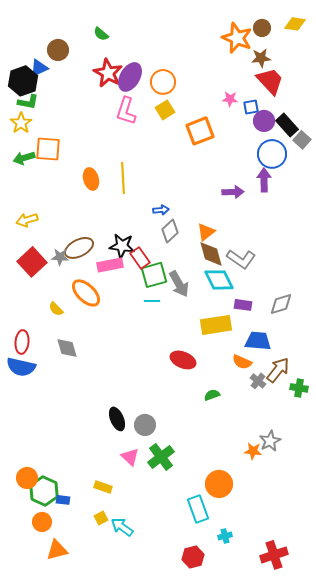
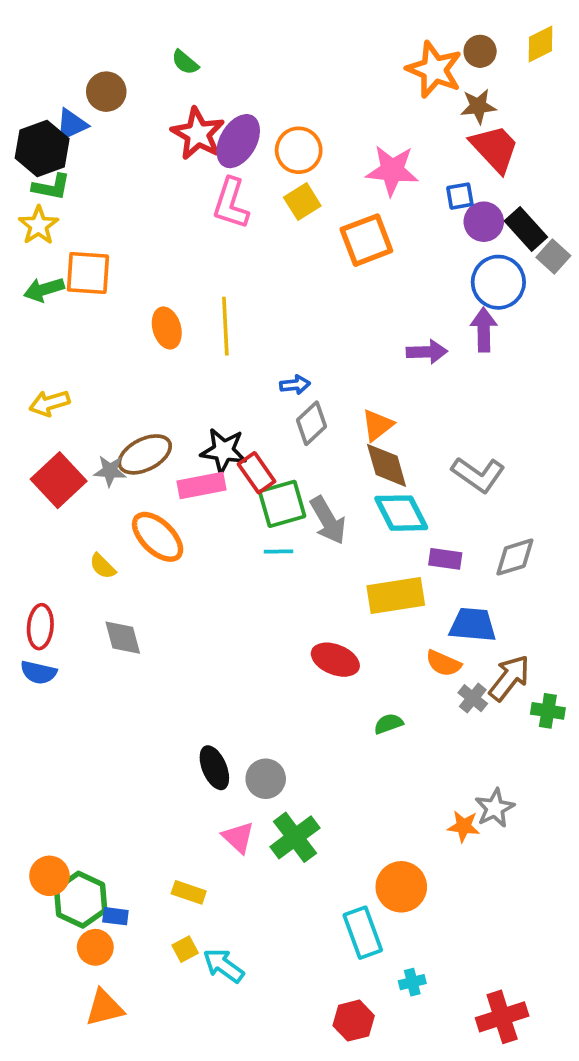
yellow diamond: (295, 24) -> (541, 44), turned -35
pink star: (230, 99) -> (392, 170), moved, size x1.8
gray L-shape: (241, 259) -> (478, 475), moved
blue semicircle: (21, 367) -> (38, 672), size x0.7
orange circle: (42, 522) -> (95, 947), moved

